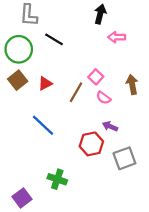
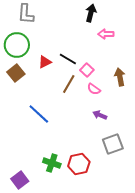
black line: (54, 39) -> (68, 59), moved
red triangle: (45, 83) -> (45, 62), moved
red hexagon: (91, 144) -> (79, 164), moved

